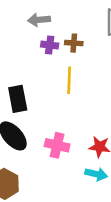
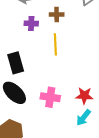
purple cross: (50, 45) -> (31, 23), moved
cyan arrow: (96, 174) -> (83, 118), turned 120

